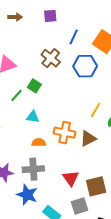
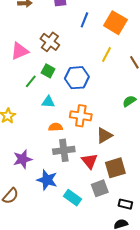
brown cross: (51, 58) -> (50, 42), moved
blue hexagon: (85, 66) -> (77, 78), moved
yellow line: (96, 110) -> (107, 54), moved
brown triangle: (88, 139) -> (104, 135), moved
gray cross: (33, 169) -> (64, 150), moved

